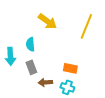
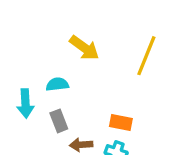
cyan semicircle: (30, 44) -> (57, 84), turned 88

